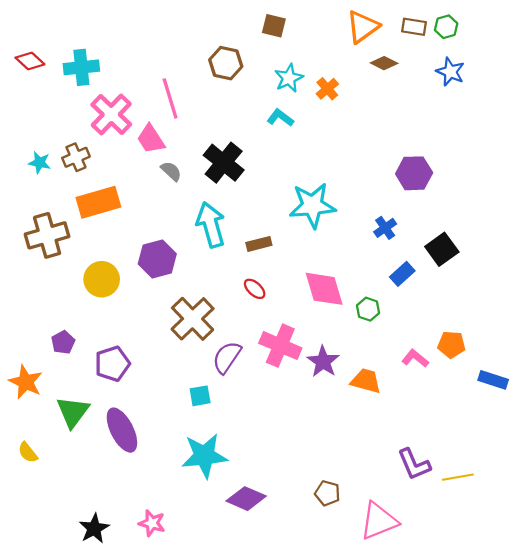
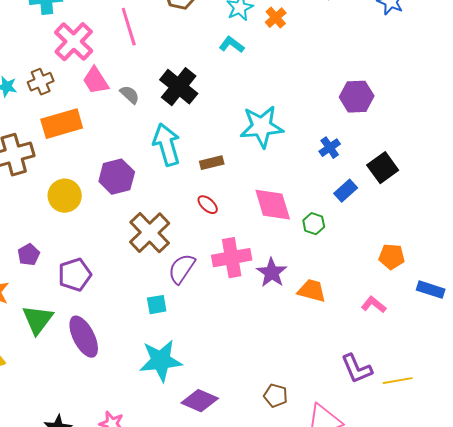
pink trapezoid: (151, 139) -> (96, 81), moved
pink cross: (280, 346) -> (232, 258), turned -33
pink L-shape: (415, 358) -> (374, 305), moved

